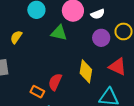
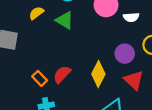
green triangle: (59, 33) -> (65, 20), moved
purple circle: (101, 38) -> (125, 54), moved

